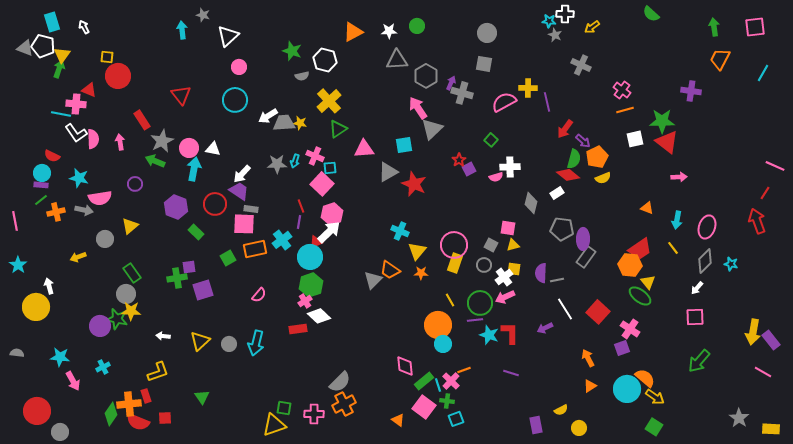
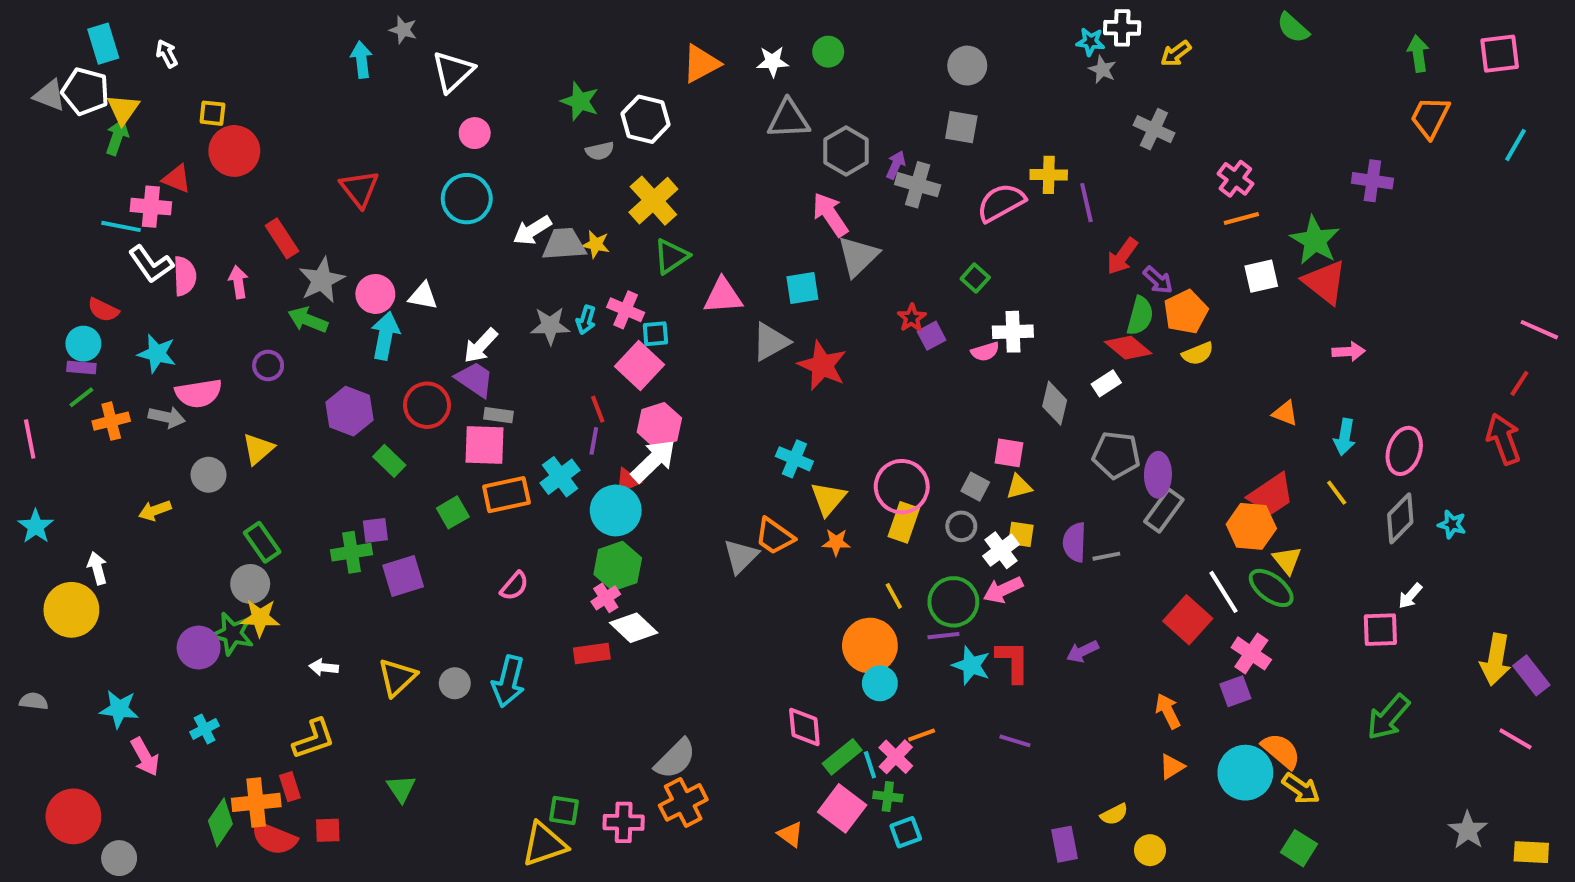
green star: (662, 121) -> (1315, 240), turned 30
white arrow: (697, 288) -> (1410, 596), moved
white line: (565, 309) -> (1223, 592), moved

